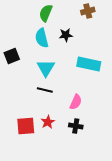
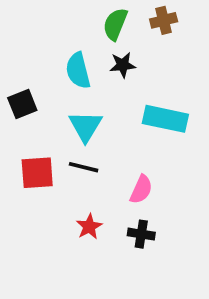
green semicircle: (46, 13) -> (115, 24), moved
red square: (26, 126) -> (37, 173), moved

